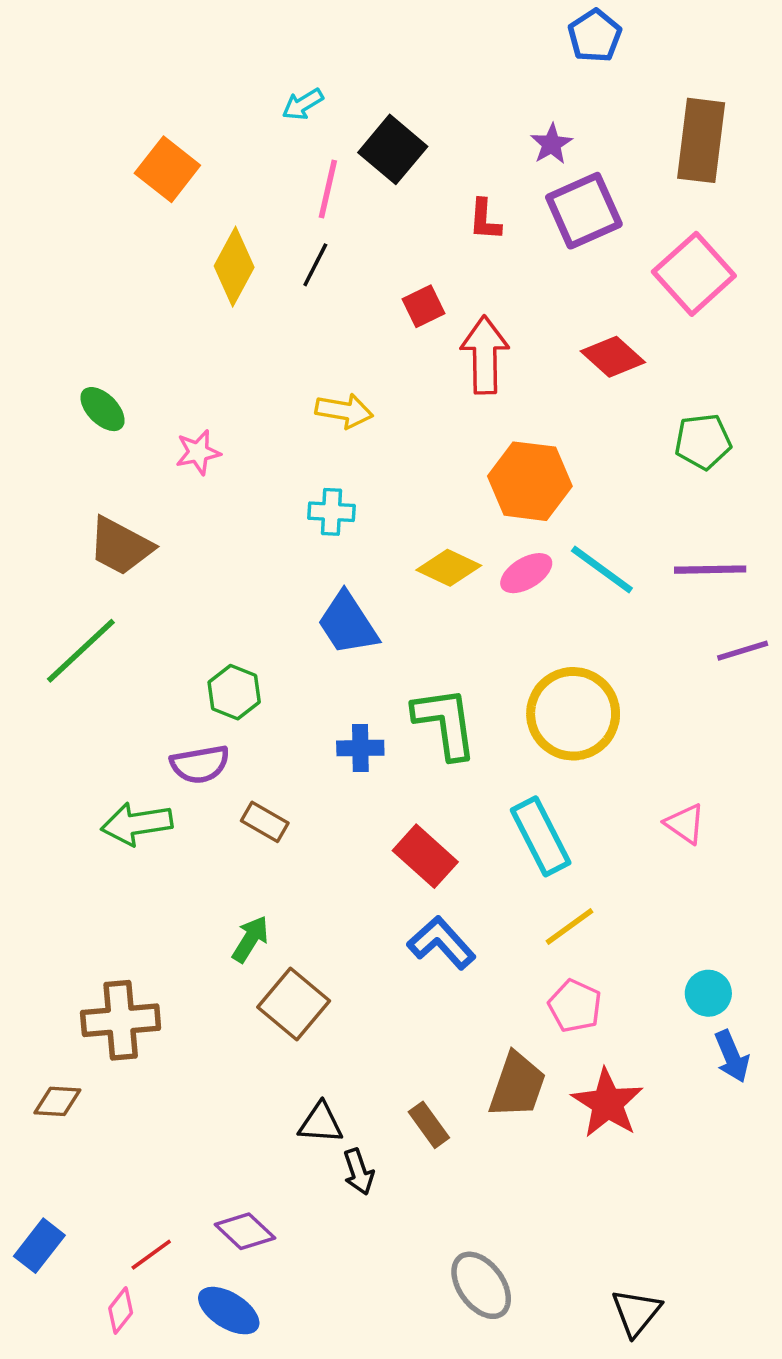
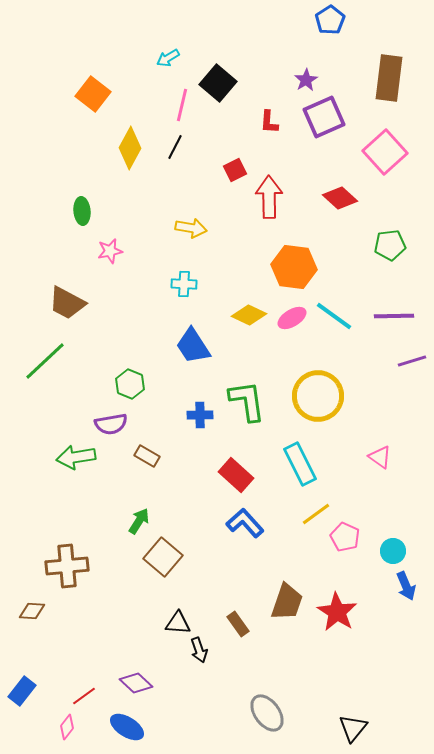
green ellipse: (103, 409) -> (82, 211), moved, turned 40
pink pentagon: (575, 1006) -> (345, 537), moved

